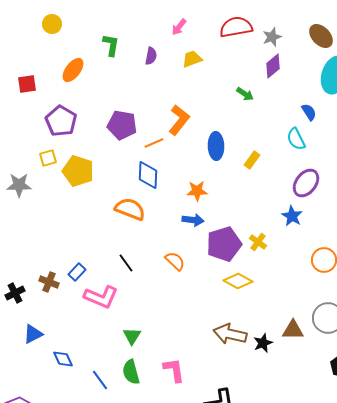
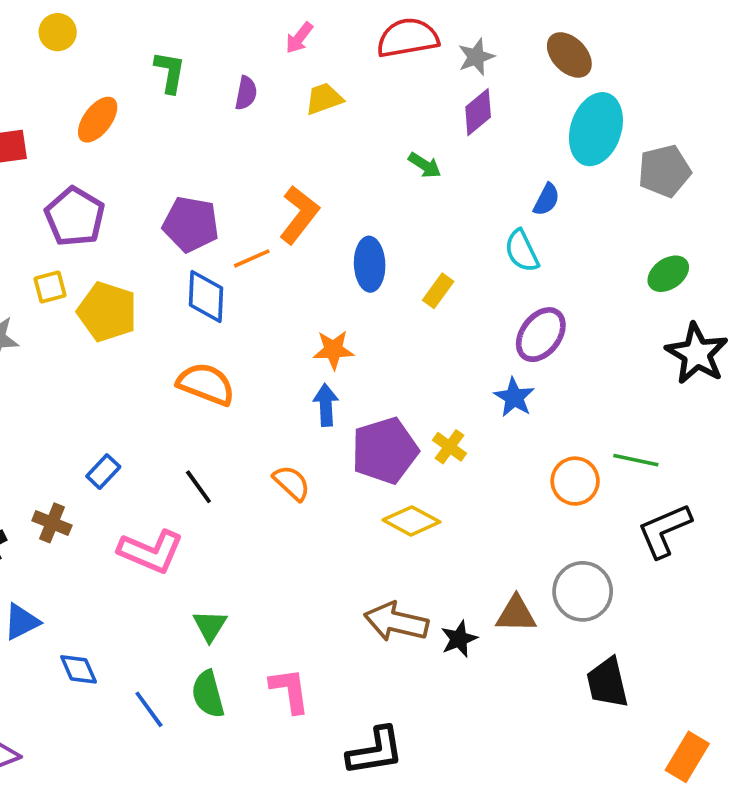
blue semicircle: (309, 112) -> (547, 200), turned 60
blue diamond: (148, 175) -> (206, 297), moved
blue arrow: (193, 220) -> (326, 405), turned -100
blue rectangle: (77, 272) -> (103, 472), moved

